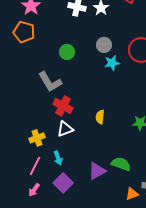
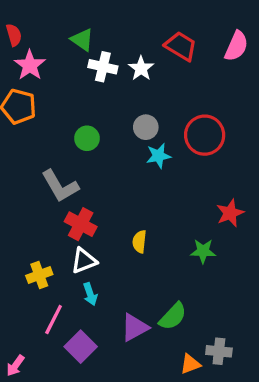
cyan arrow: (58, 158) -> (90, 294), moved
green semicircle: (121, 164) -> (173, 316), turned 114
pink line: (35, 166) -> (54, 320), moved
pink arrow: (34, 190) -> (15, 366), moved

